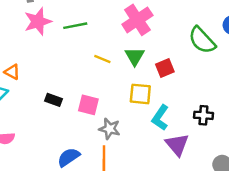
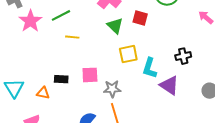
yellow line: (102, 59) -> (72, 37), moved
red square: (165, 68) -> (140, 18), moved, turned -35
orange triangle: (12, 72) -> (43, 93), moved

